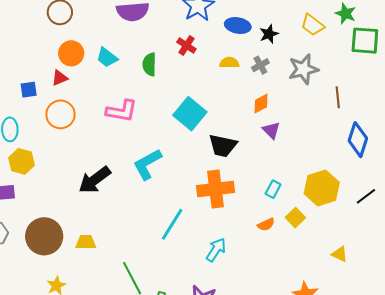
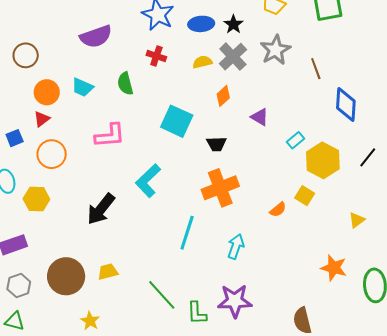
gray cross: (260, 65) -> (233, 57), size x1.6
orange diamond: (261, 104) -> (223, 96), moved
black trapezoid: (223, 146) -> (216, 144), size x0.7
yellow hexagon: (21, 161) -> (36, 199), moved
cyan rectangle: (273, 189) -> (296, 140), moved, turned 36
yellow triangle: (340, 254) -> (357, 220), turned -48

